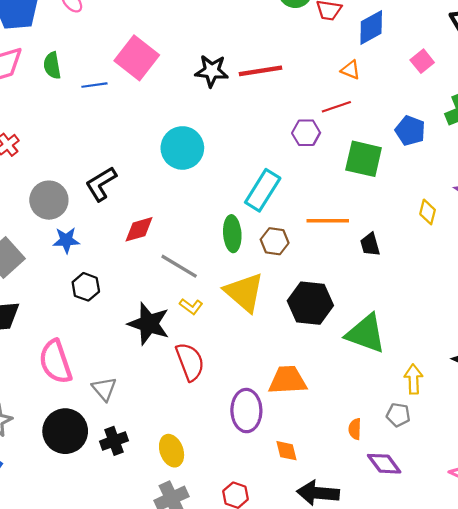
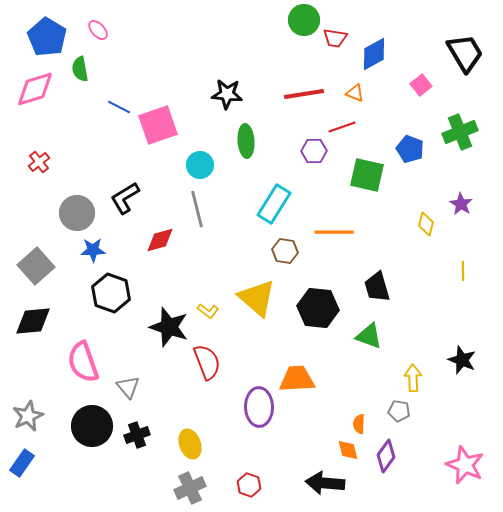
pink square: (137, 58) -> (158, 125), moved, turned 33
green semicircle: (52, 66) -> (80, 69), moved
red line: (260, 71) -> (304, 94), moved
blue line: (94, 85) -> (119, 107), turned 35
cyan circle: (182, 148) -> (200, 165), size x0.7
green ellipse: (232, 234) -> (246, 141), moved
black trapezoid: (370, 245) -> (377, 287), moved, size x1.4
gray line: (179, 266) -> (197, 209), moved, turned 45
black hexagon: (86, 287) -> (111, 293), size x1.5
green triangle: (366, 333) -> (369, 336), size x0.7
orange diamond: (287, 451) -> (348, 450), moved
purple diamond: (384, 464) -> (386, 456), turned 72

